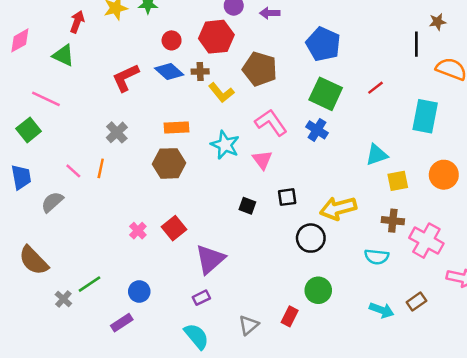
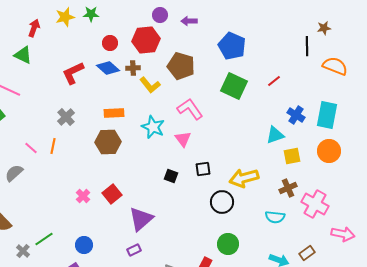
cyan rectangle: (425, 116) -> (327, 115), moved
blue cross: (317, 130) -> (296, 115), moved
brown cross: (393, 221) -> (288, 188), turned -30

